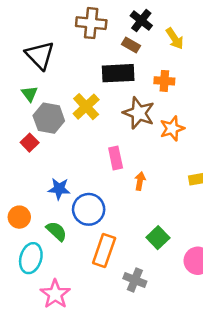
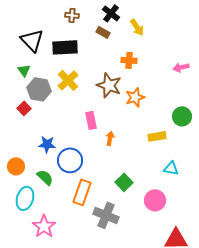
brown cross: (91, 23) -> (72, 15), size x0.6
black rectangle: (118, 73) -> (65, 47), moved
gray cross: (135, 280) -> (106, 215), size x1.4

